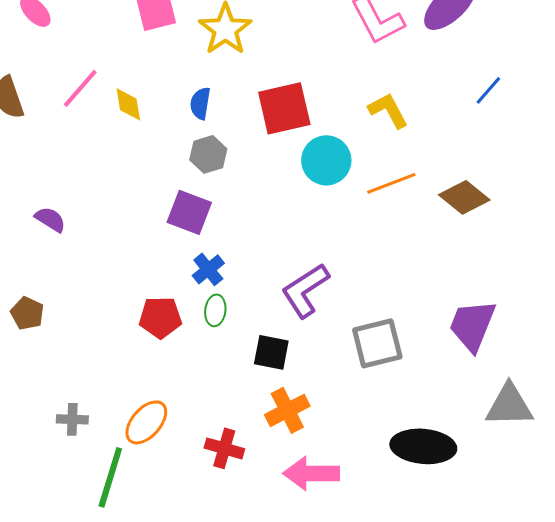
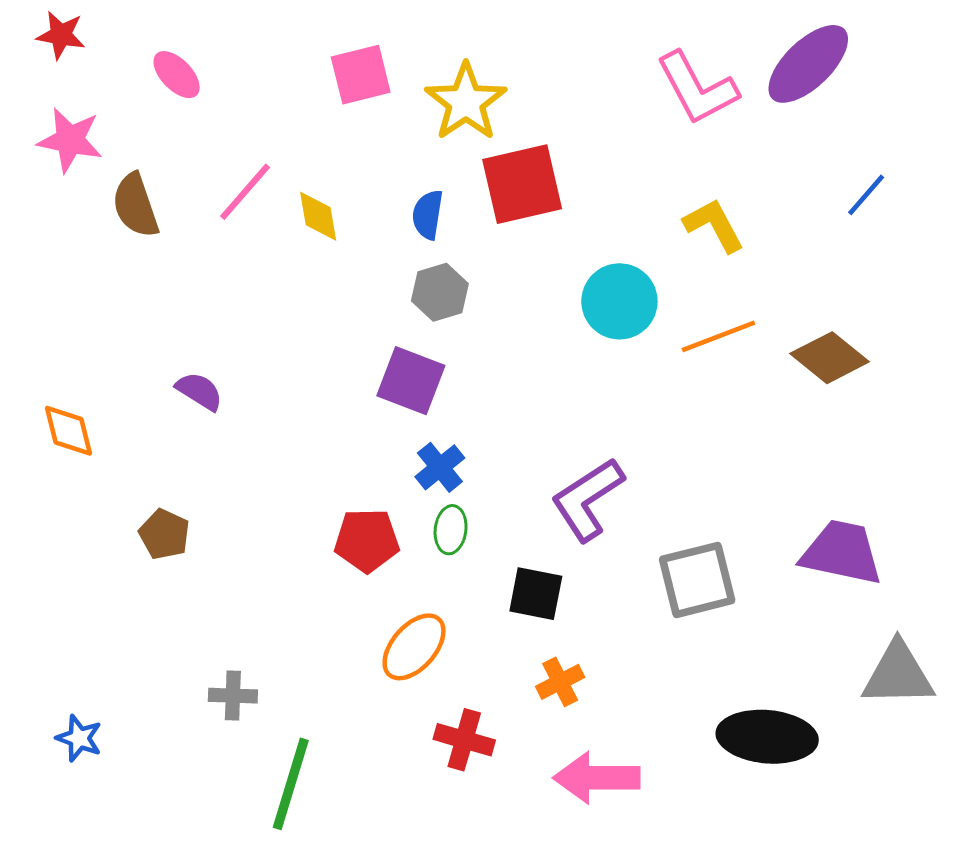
red square: (284, 108) -> (522, 184), moved
purple trapezoid: (472, 325) -> (842, 553), turned 80
orange cross: (287, 410) -> (560, 682), size x0.7
orange ellipse: (146, 422) -> (414, 647), moved

